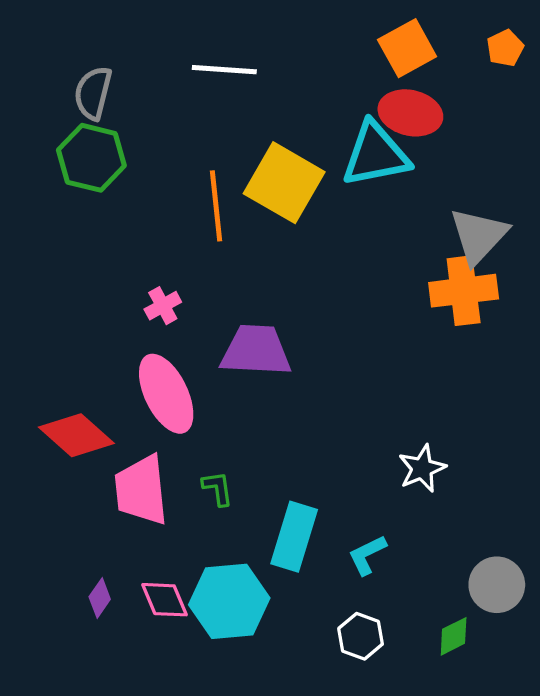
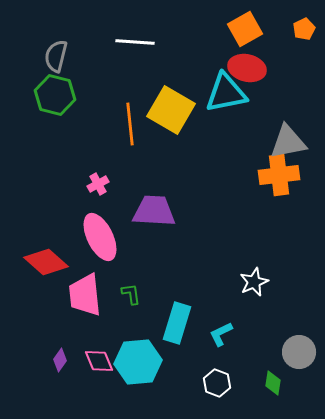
gray triangle: (479, 236) -> (288, 142), turned 36
green diamond: (454, 636) -> (273, 383), turned -55

